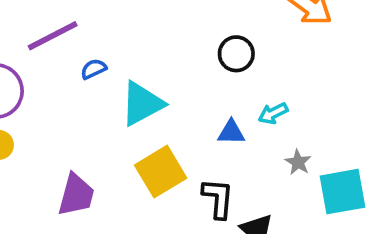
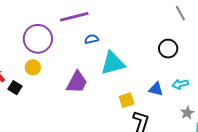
yellow square: (161, 172) -> (127, 100), moved, size x0.6
purple trapezoid: (76, 195) -> (77, 82), moved

